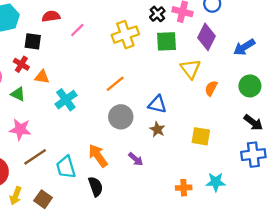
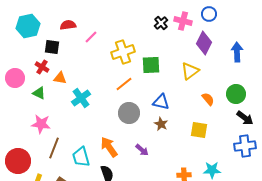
yellow cross: (125, 35) -> (123, 52), moved
green square: (166, 41) -> (151, 65), moved
blue arrow: (244, 47) -> (237, 52), turned 120
yellow triangle: (190, 69) -> (190, 71), turned 30
green circle: (250, 86) -> (236, 94), moved
orange semicircle: (211, 88) -> (208, 99), moved, turned 112
brown line: (35, 157) -> (54, 148), turned -35

